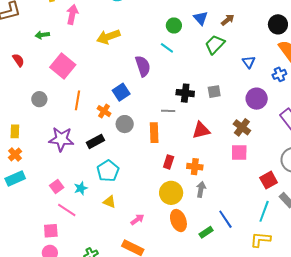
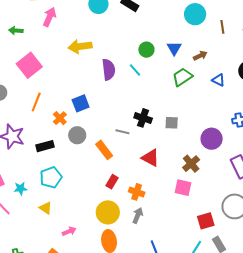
blue triangle: (249, 62) -> (218, 80), moved, turned -40
purple semicircle: (143, 66) -> (109, 70), moved
red triangle: (201, 130) -> (150, 158), turned 30
orange rectangle: (154, 133) -> (104, 150), turned -48

